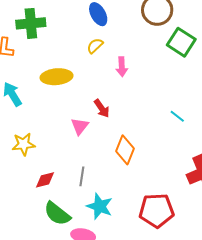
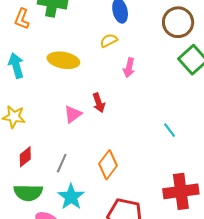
orange diamond: (125, 150) -> (108, 165), moved
red diamond: (45, 180) -> (25, 157), turned -40
green semicircle: (57, 214) -> (28, 193), turned -52

